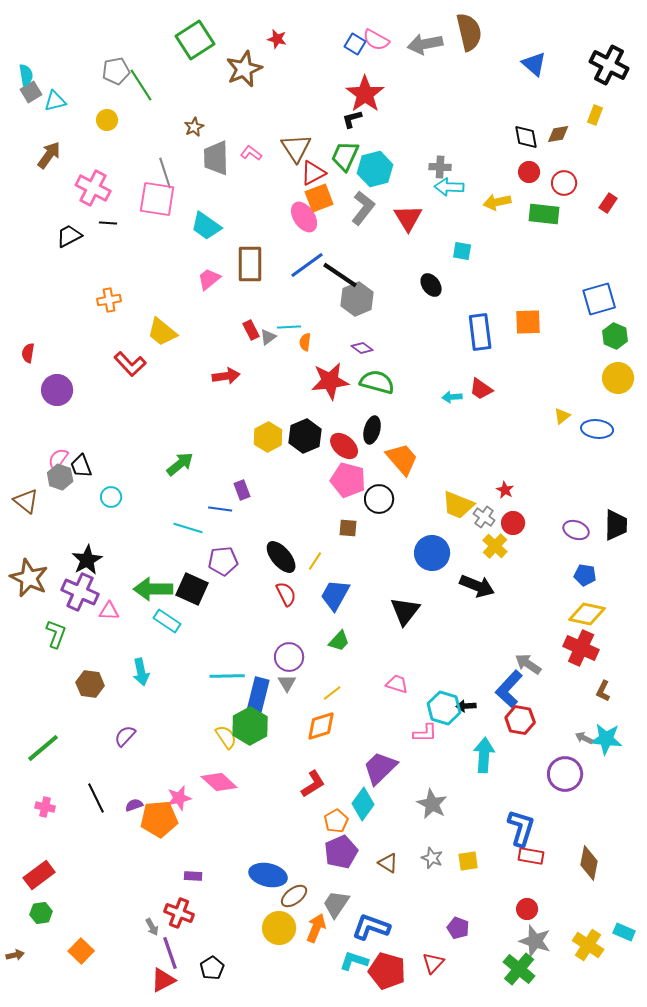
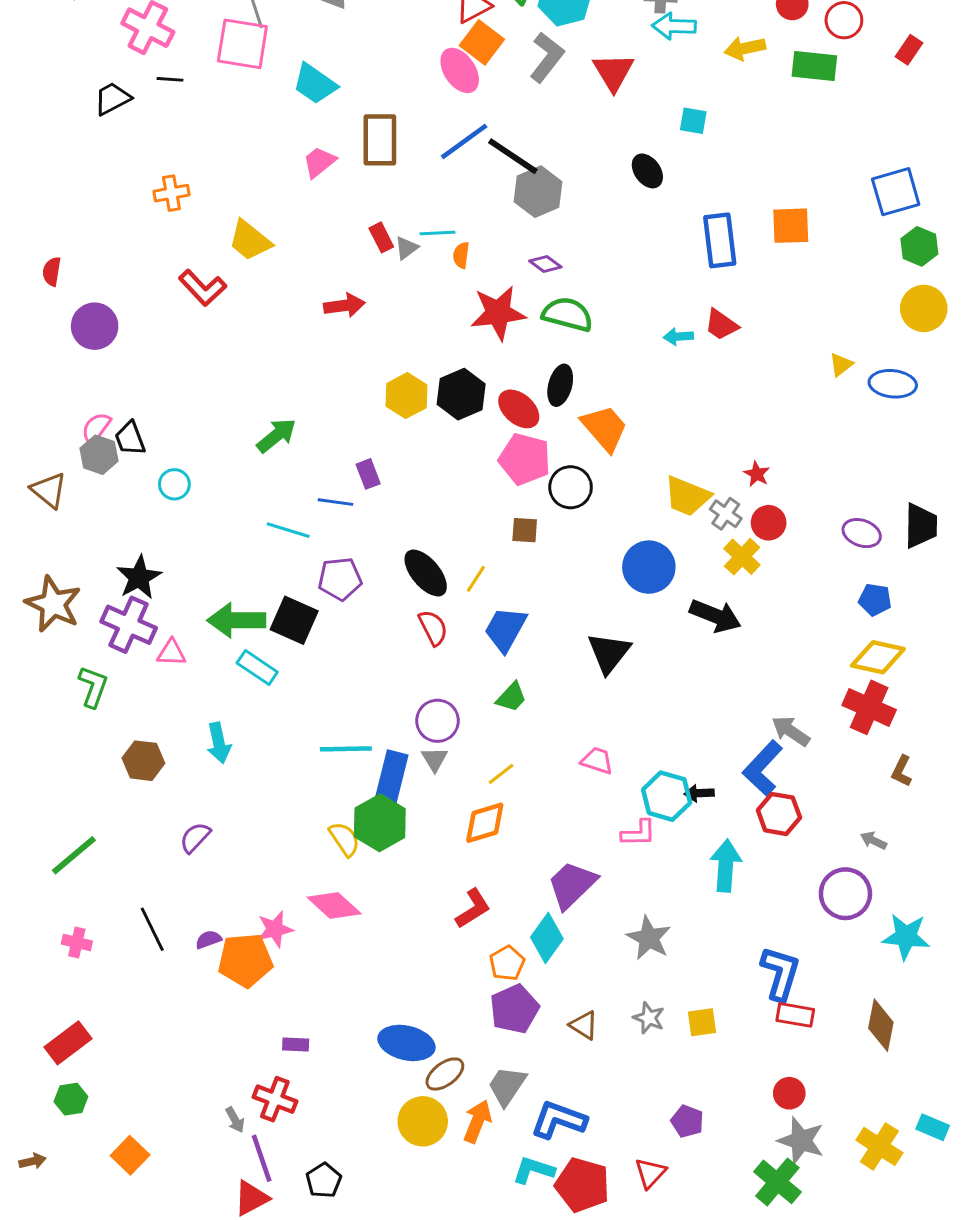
orange square: (319, 198) -> (482, 42), turned -32
cyan star: (606, 739) -> (906, 937), moved

